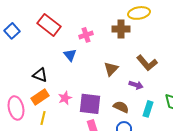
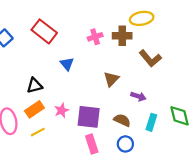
pink cross: (86, 35) -> (95, 37), moved
brown L-shape: (147, 63) -> (150, 58), moved
black triangle: (40, 75) -> (34, 86), turned -35
yellow line: (43, 118) -> (38, 132), turned 48

